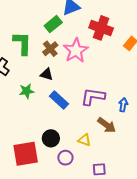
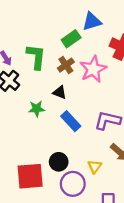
yellow triangle: (84, 140) -> (95, 167), turned 40
purple circle: (65, 158) -> (73, 184), size x1.5

